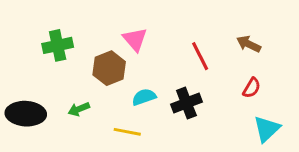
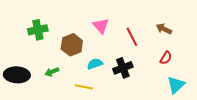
pink triangle: (135, 39) -> (101, 26), moved

